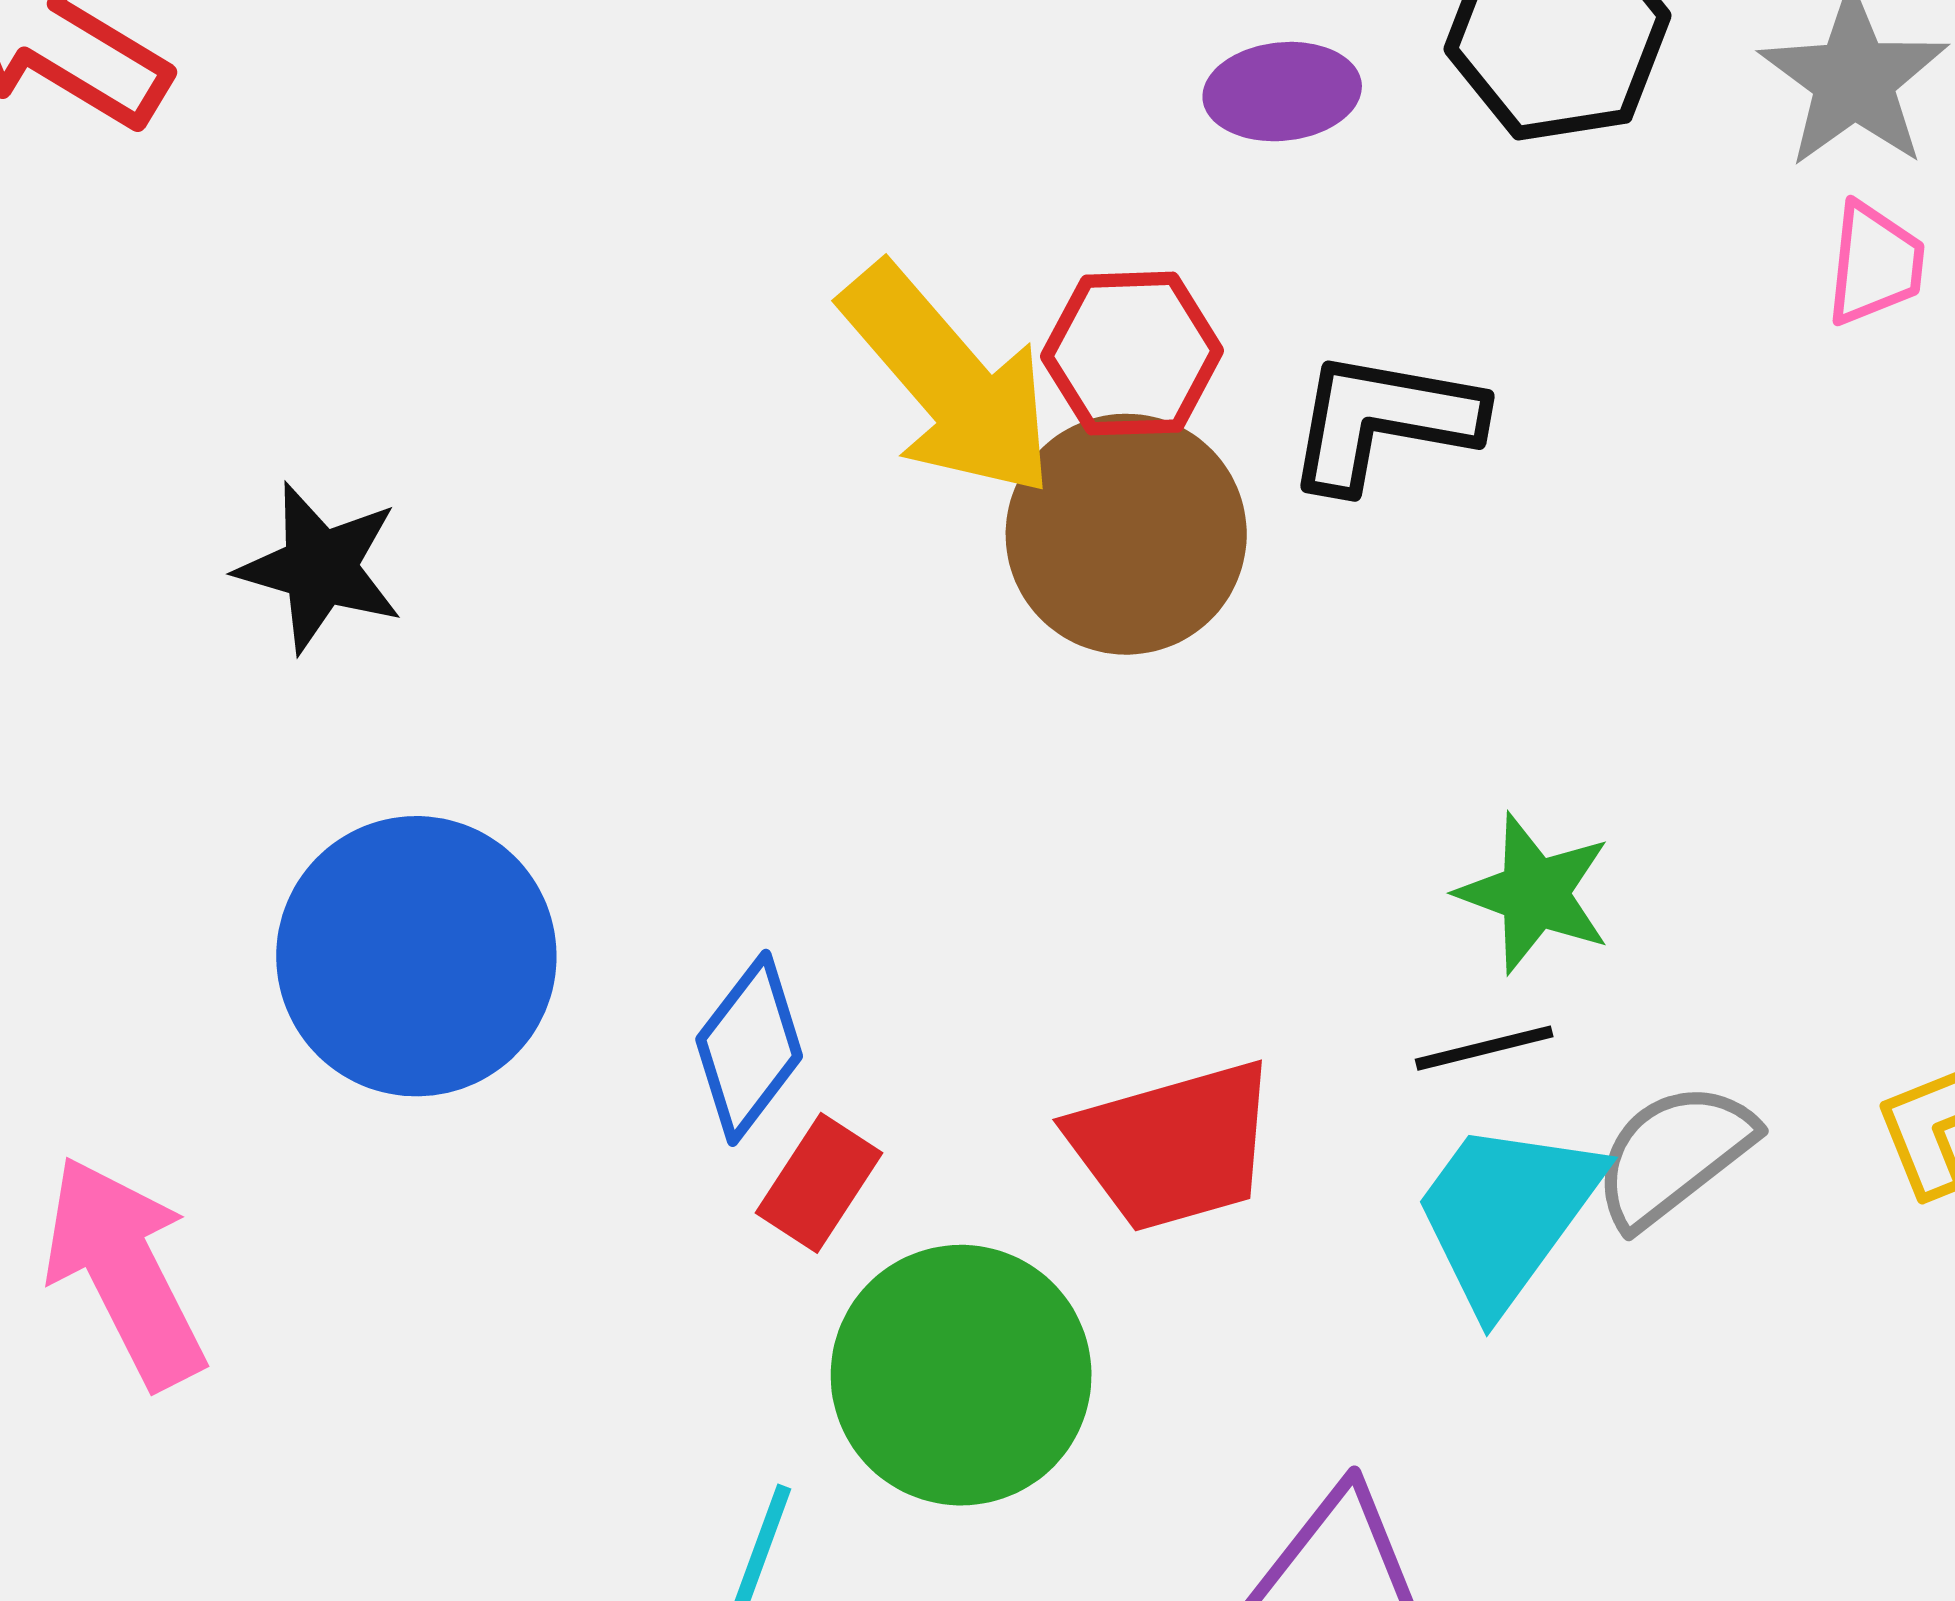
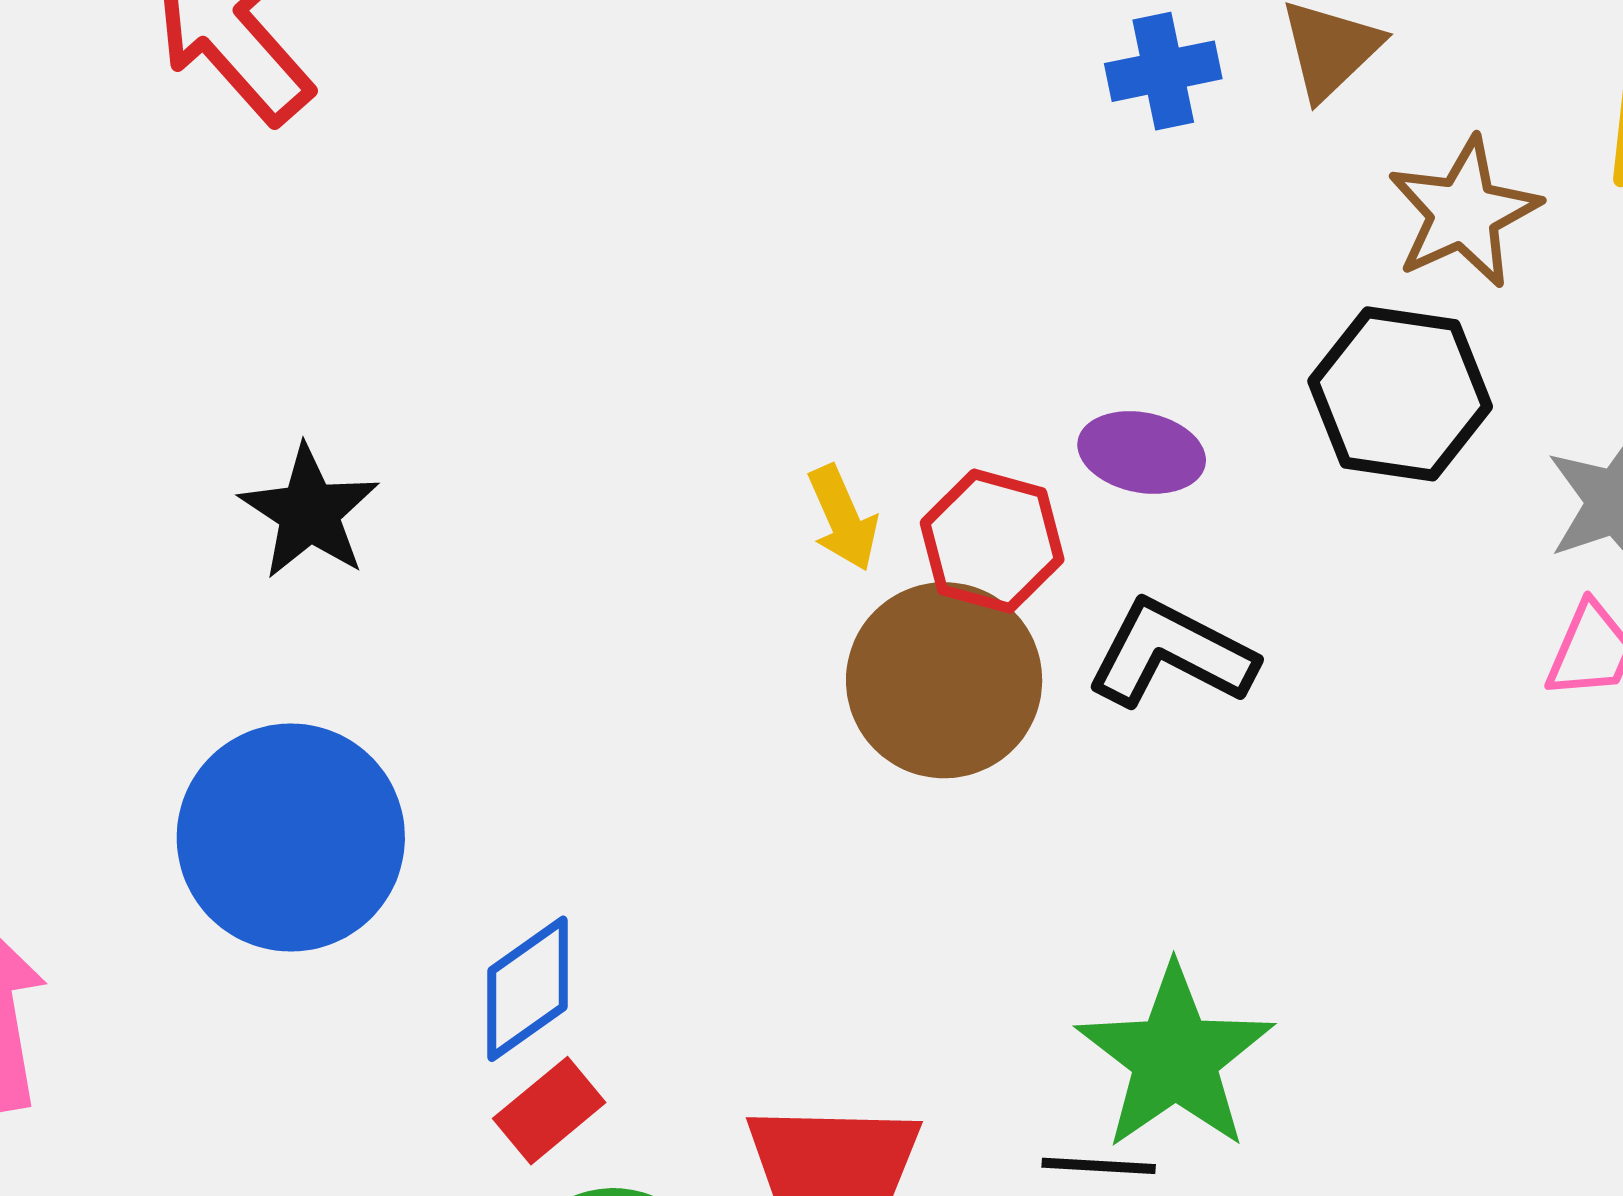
purple ellipse: (1282, 92) -> (1142, 452), moved
yellow arrow: (948, 381) -> (843, 518), size x0.5
green star: (1534, 893) -> (1175, 1058), size x1.5

